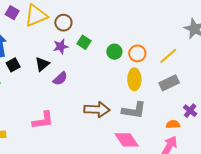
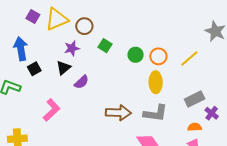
purple star: (61, 47) -> (72, 48), moved
gray rectangle: (169, 83) -> (195, 99), moved
pink L-shape: (43, 120) -> (51, 110), moved, turned -35

